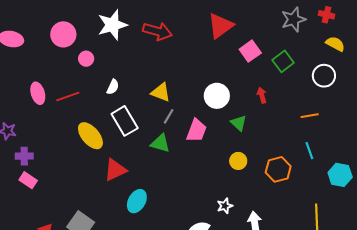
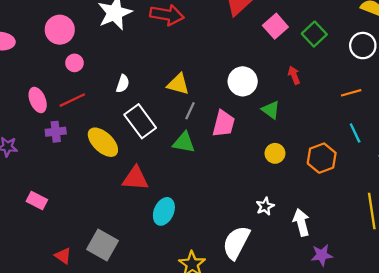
pink circle: (86, 59) -> (74, 63), moved
purple cross: (24, 156) -> (56, 132), moved
red triangle: (115, 170) -> (135, 178), turned 35

